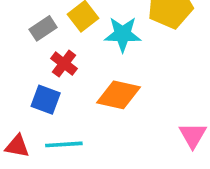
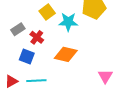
gray rectangle: (43, 28) -> (18, 29), moved
red triangle: (17, 146) -> (11, 81), turned -40

